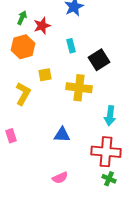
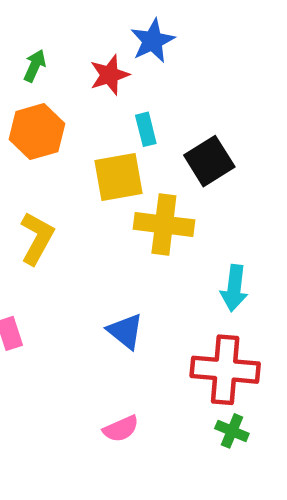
red star: (42, 26) -> (109, 75), moved
yellow square: (45, 75) -> (119, 177), moved, size x1.6
blue triangle: (62, 135) -> (125, 331), turned 36

